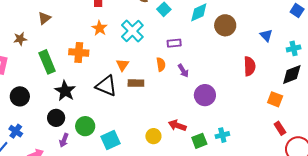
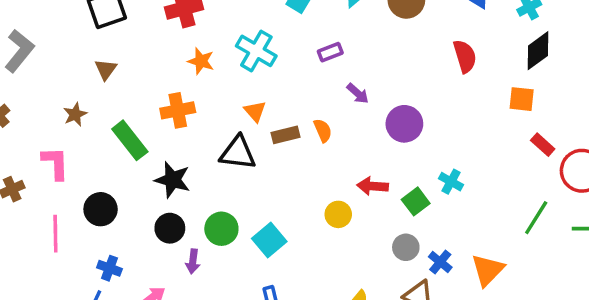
orange semicircle: (161, 64) -> (323, 130), moved
cyan cross: (222, 135) -> (451, 182), turned -32

